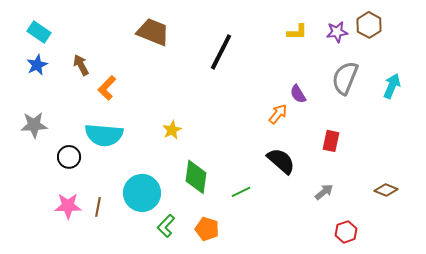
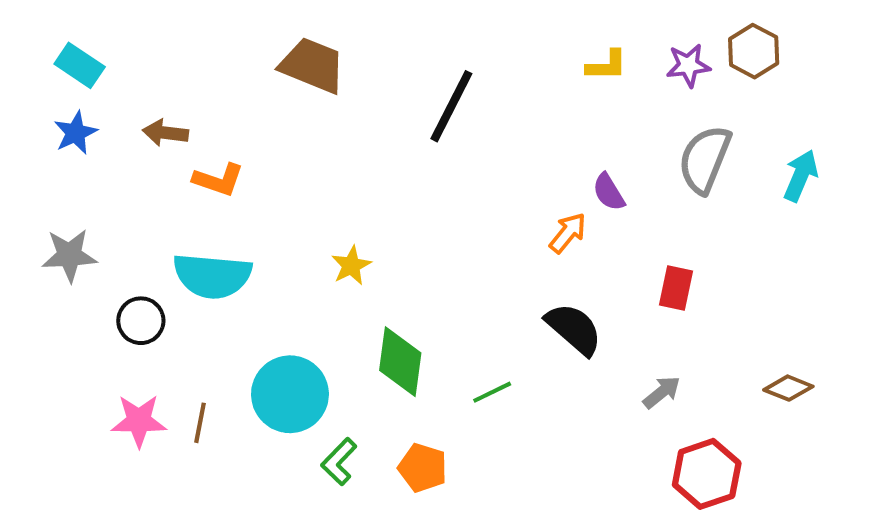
brown arrow: (81, 65) -> (165, 133), turned -55
orange L-shape: (107, 88) -> (218, 180), turned -115
red hexagon: (346, 232) -> (707, 474), size x1.5

